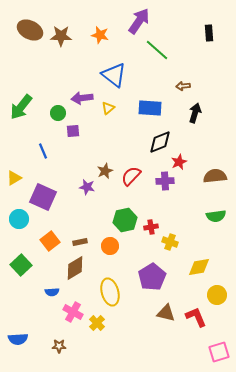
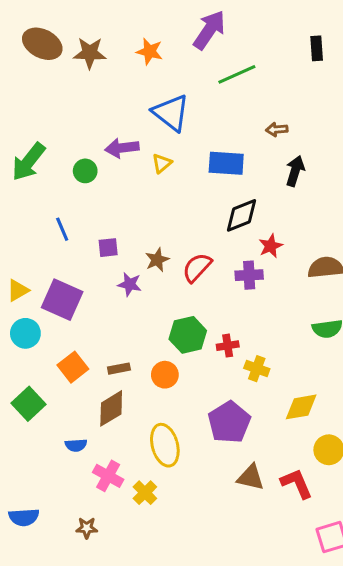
green line: (157, 50) -> (237, 74), turned -65
purple square: (73, 131) -> (108, 248), moved
yellow triangle: (14, 178) -> (18, 290), moved

